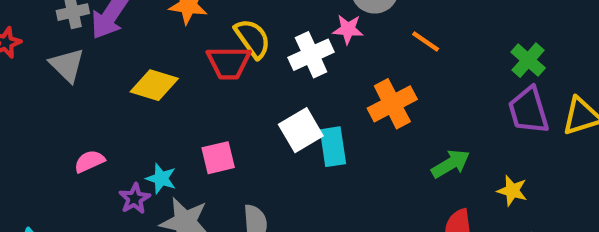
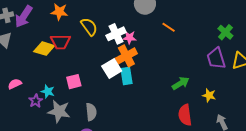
pink star: (348, 29) -> (129, 37), moved
green cross: (528, 60) -> (225, 32), moved
red trapezoid: (229, 63) -> (61, 42), moved
orange cross: (392, 104) -> (126, 56), moved

